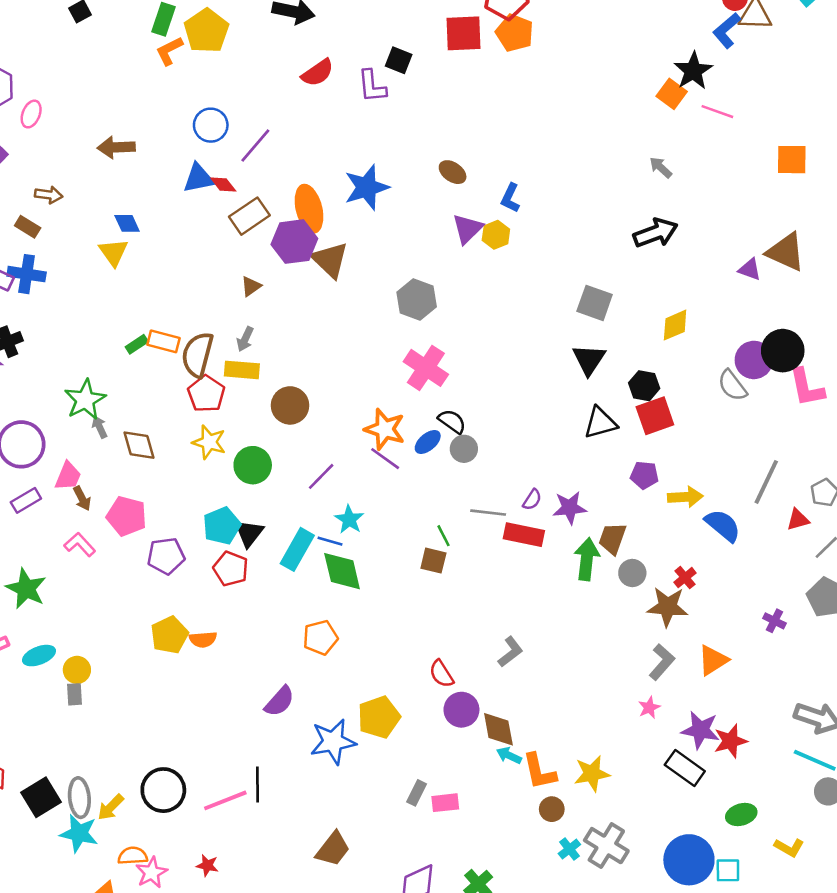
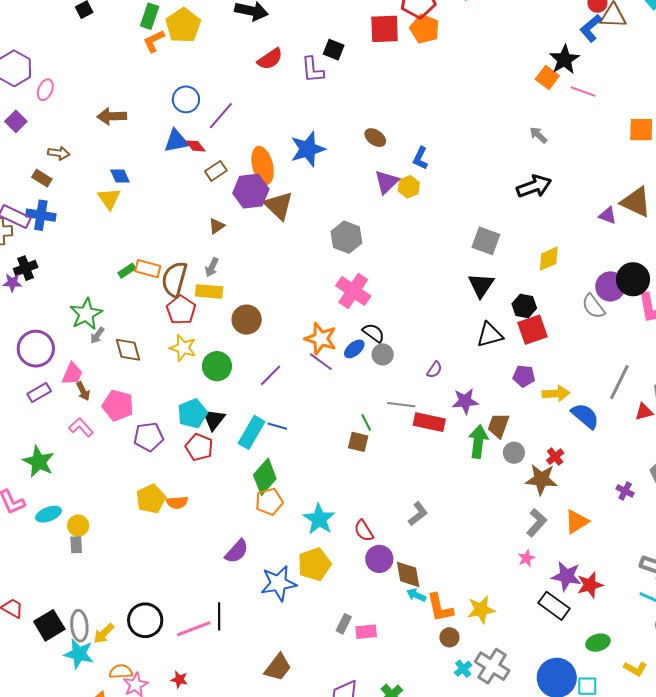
brown rectangle: (249, 216) -> (216, 171), size x0.7
gray arrow: (100, 427) -> (97, 335), turned -120
purple semicircle: (532, 500) -> (434, 370), moved
cyan star: (349, 520) -> (319, 519), moved, size x1.4
green diamond: (342, 571) -> (265, 477), moved, turned 54

